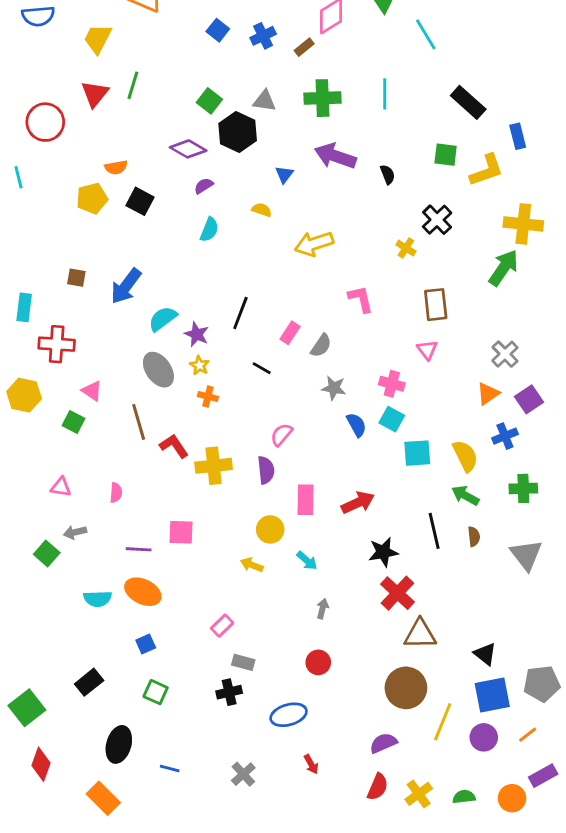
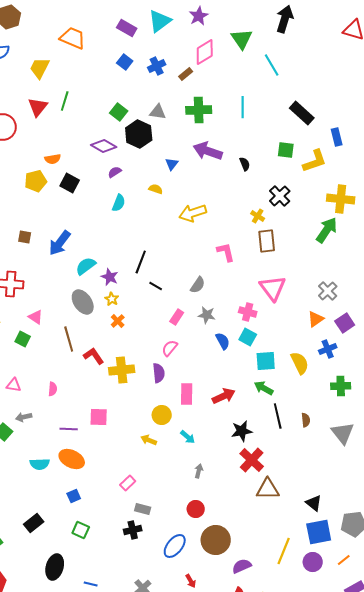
brown rectangle: (436, 305) -> (267, 241), moved
pink rectangle: (290, 333) -> (177, 317), moved
pink triangle: (427, 350) -> (273, 288), size x1.8
black line: (262, 368) -> (156, 286), moved
orange cross: (208, 397) -> (118, 321), turned 32
green arrow: (465, 496) -> (264, 388), moved
brown circle: (406, 688) -> (216, 540), moved
blue ellipse: (289, 715) -> (175, 546), turned -35

